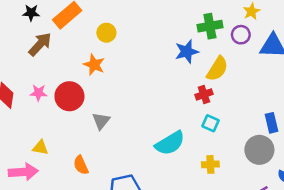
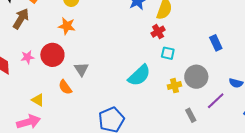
yellow triangle: (40, 148) -> (38, 100), turned 32
gray circle: (259, 150) -> (196, 77), moved
orange semicircle: (81, 165) -> (65, 87), moved

